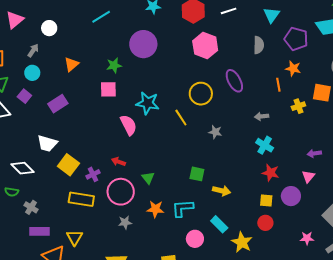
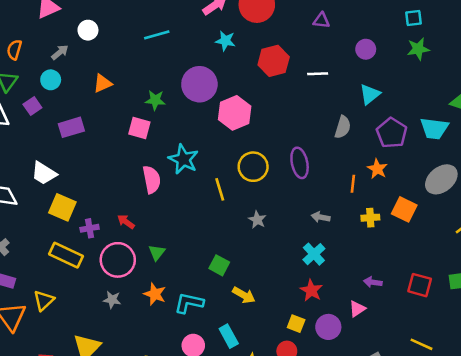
pink hexagon: (205, 46) -> (235, 113), moved
yellow square: (68, 165) -> (62, 207), turned -30

